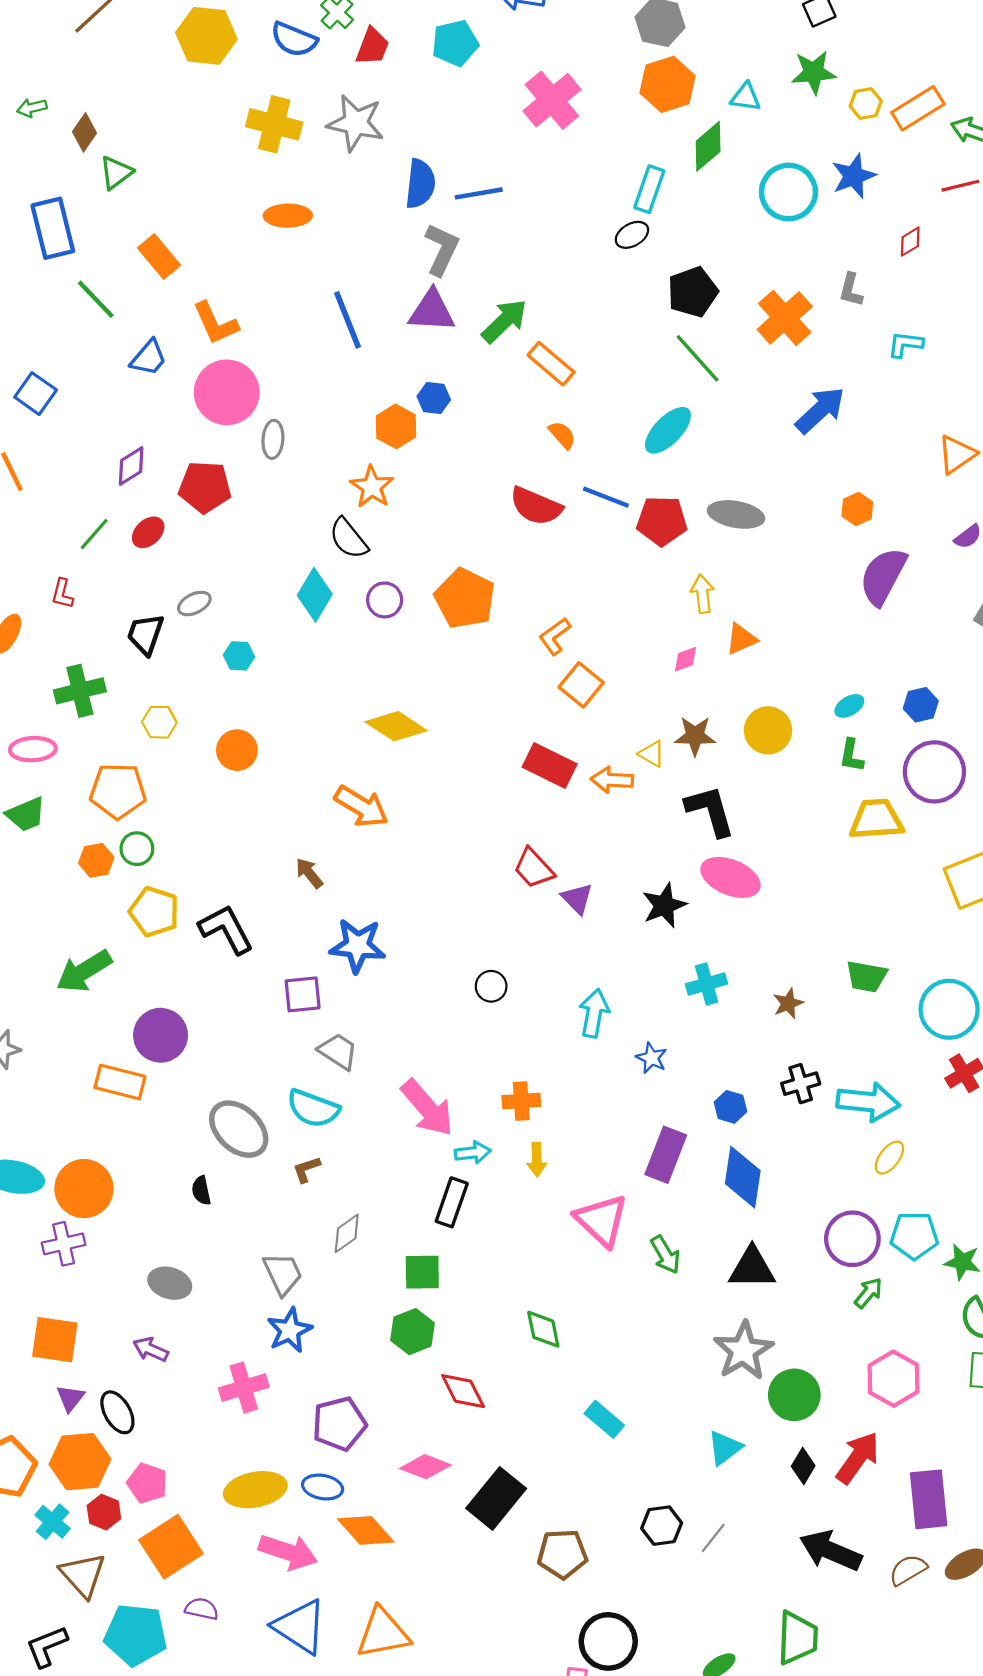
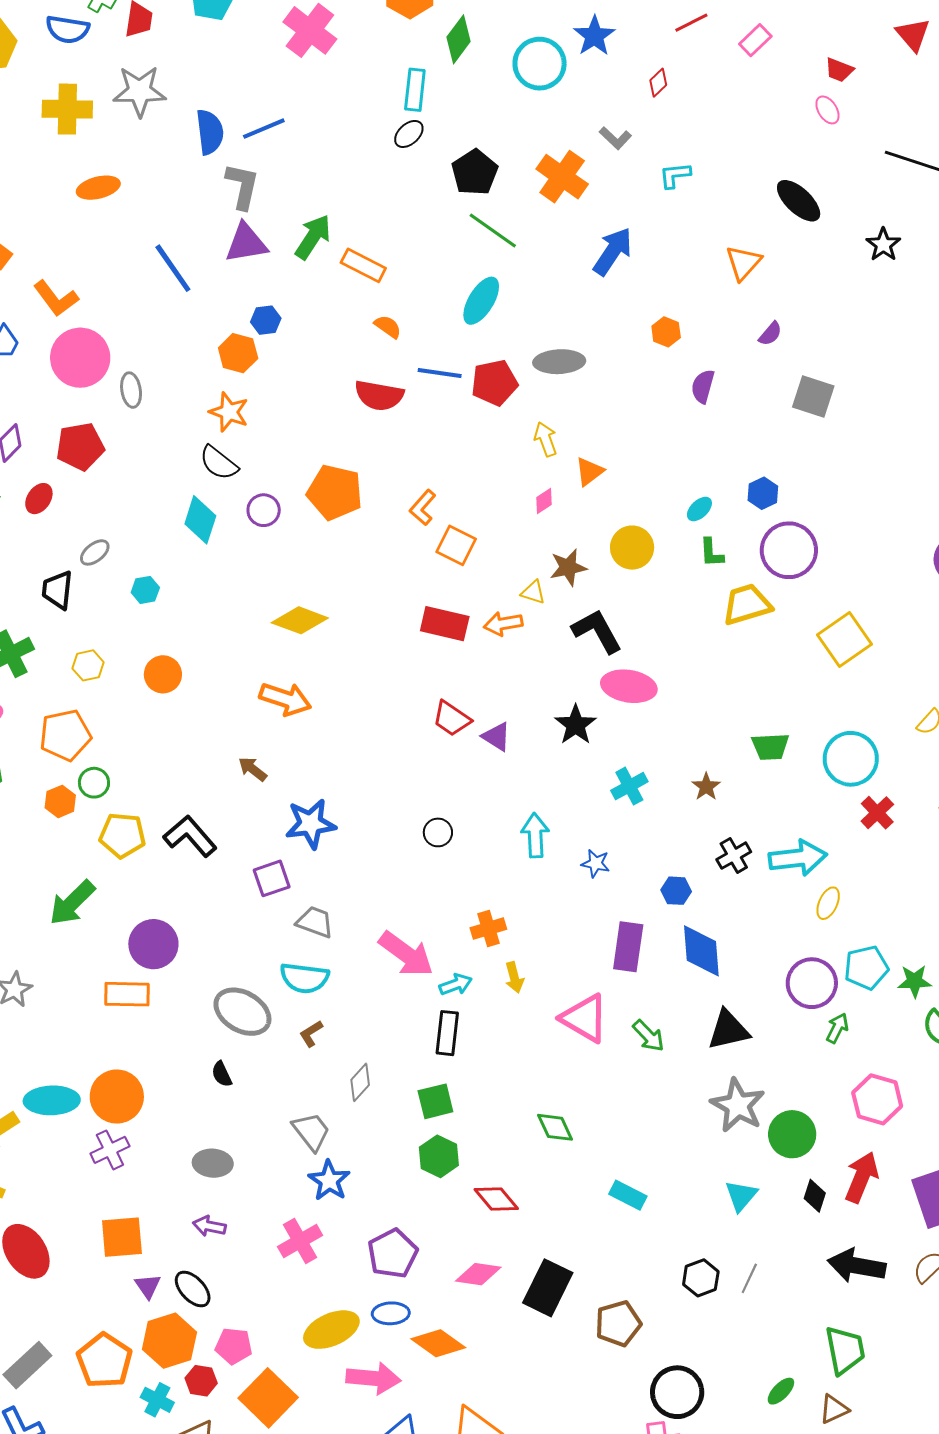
gray L-shape: (851, 290) -> (615, 138), turned -48
purple semicircle: (883, 576) -> (703, 386), size x0.6

